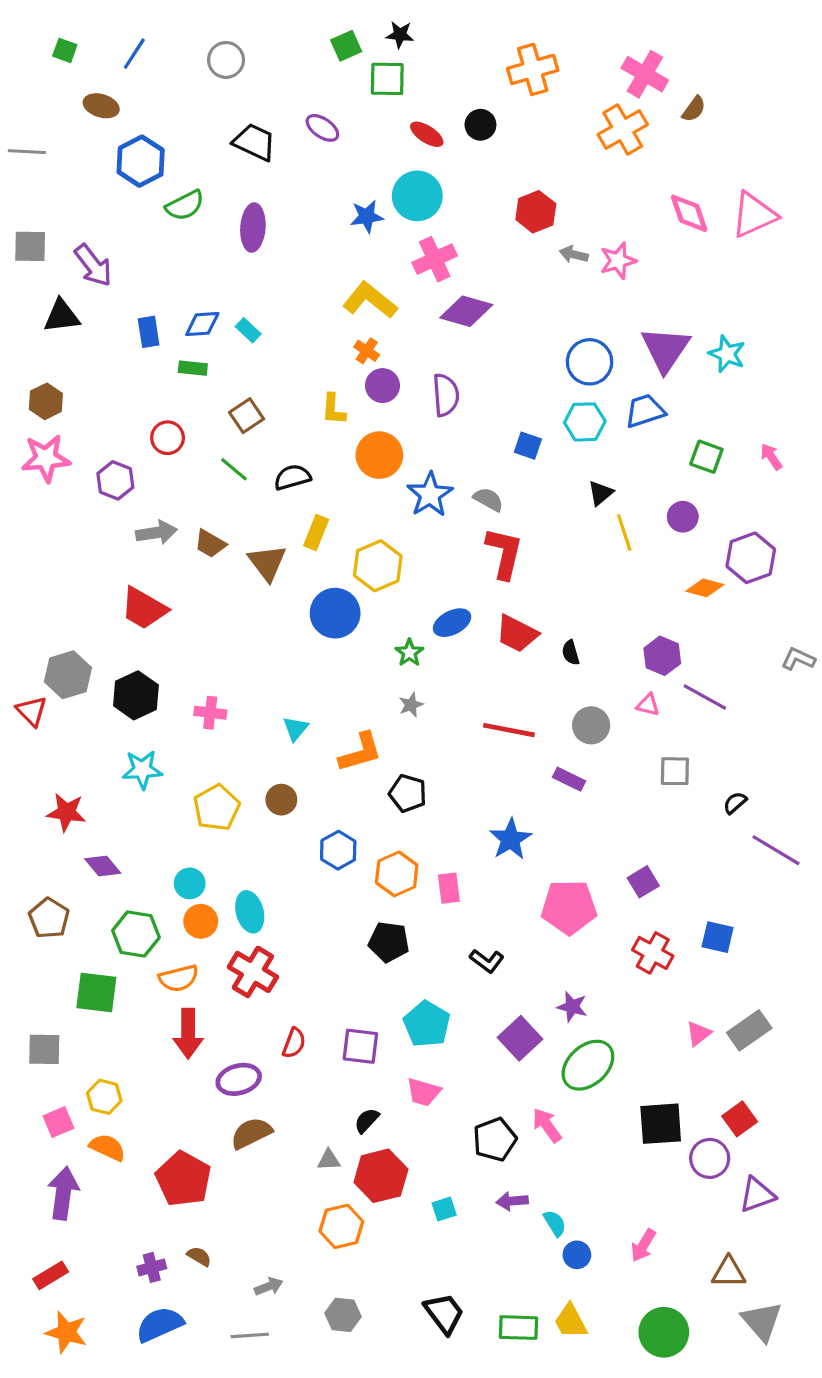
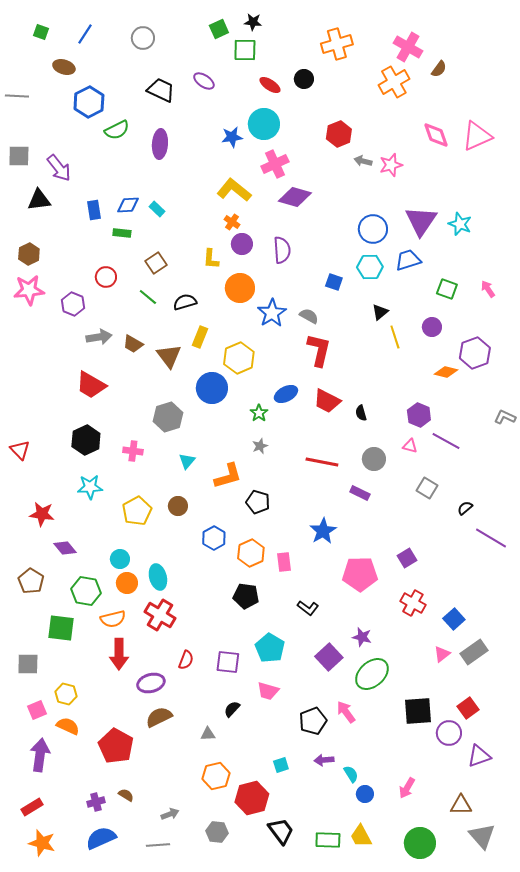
gray hexagon: (68, 675) -> (168, 417), moved
gray square: (675, 771) -> (427, 488), turned 30
blue square: (718, 937) -> (454, 619), moved, turned 35
red hexagon: (381, 1176) -> (252, 798), moved

